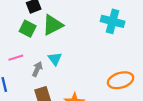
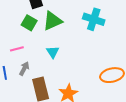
cyan cross: (113, 21) -> (94, 19), moved
gray arrow: (37, 69) -> (24, 69), moved

